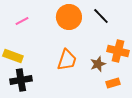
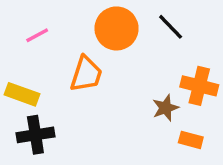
orange trapezoid: (67, 60) -> (86, 74), moved
orange rectangle: (113, 83) -> (191, 140), turned 32

